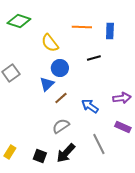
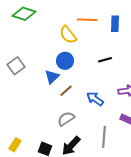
yellow semicircle: (50, 43) -> (68, 35), moved
black line: (94, 58) -> (105, 60), moved
gray line: (99, 144) -> (104, 137), turned 30

